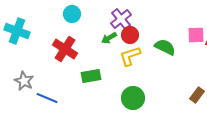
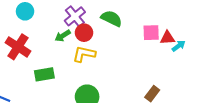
green semicircle: (165, 47) -> (111, 18), moved
yellow L-shape: (130, 56) -> (84, 54), turned 30

